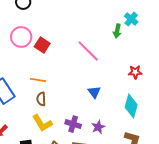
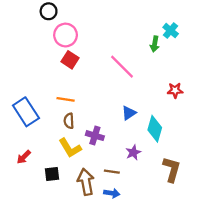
pink circle: (21, 37) -> (66, 35), moved
blue triangle: (94, 92) -> (129, 113), turned 32
cyan diamond: (131, 106) -> (155, 129), moved
purple cross: (73, 124) -> (95, 136), moved

